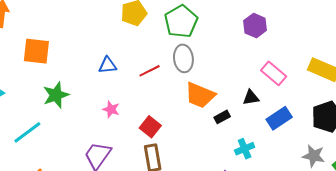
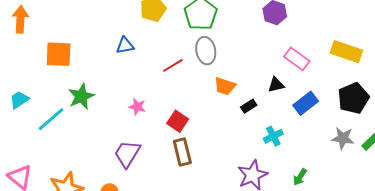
blue triangle: (108, 65) -> (125, 45), moved
orange trapezoid: (200, 95) -> (225, 86), size x0.7
cyan line: (27, 132) -> (51, 119), moved

